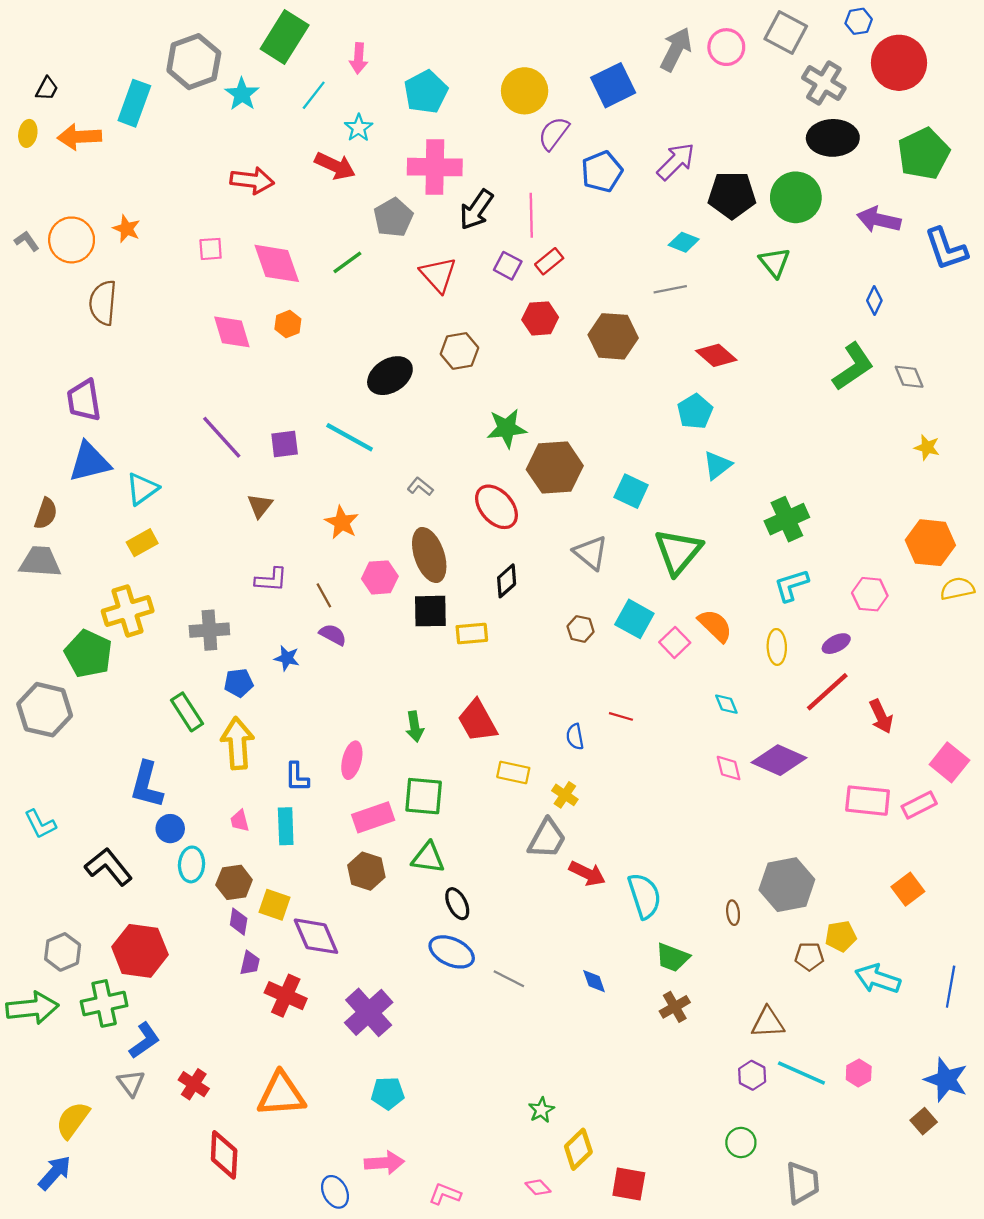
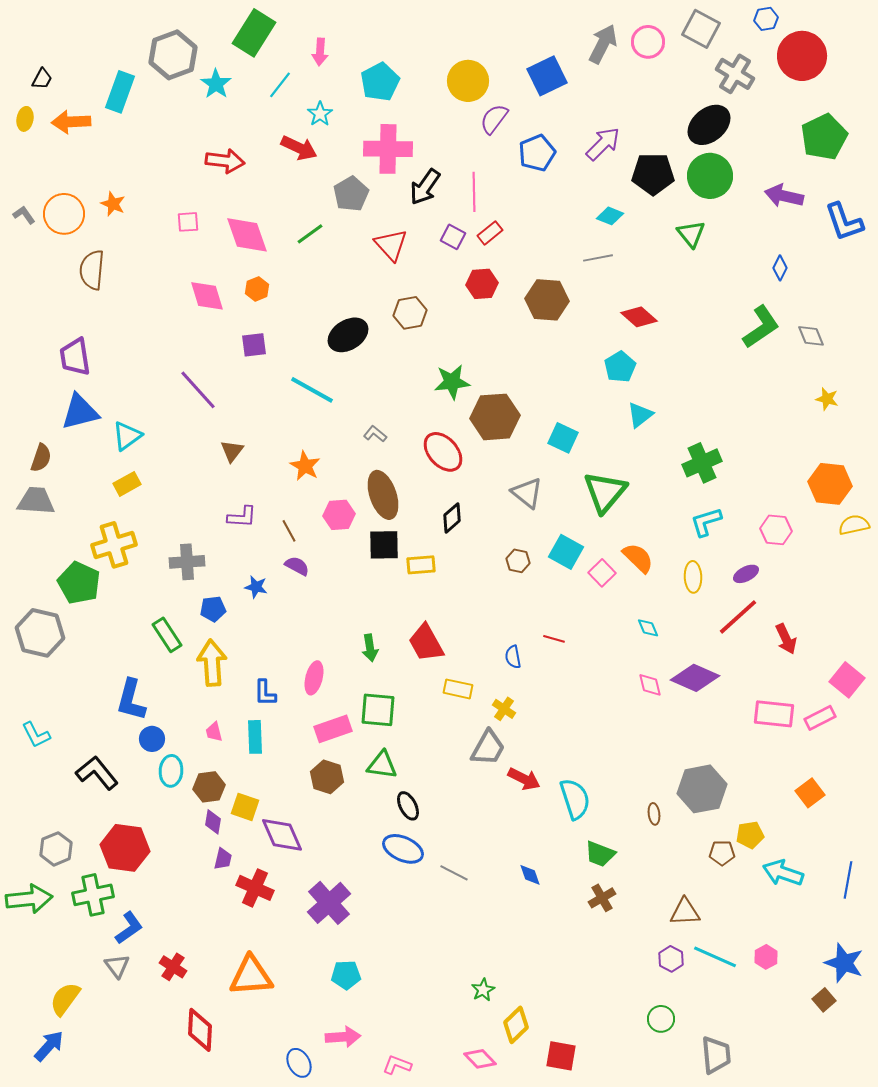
black ellipse: (833, 138) -> (709, 125), moved, turned -39
purple square: (285, 444) -> (254, 345), moved
pink diamond: (538, 1187) -> (480, 1059), size x1.4

